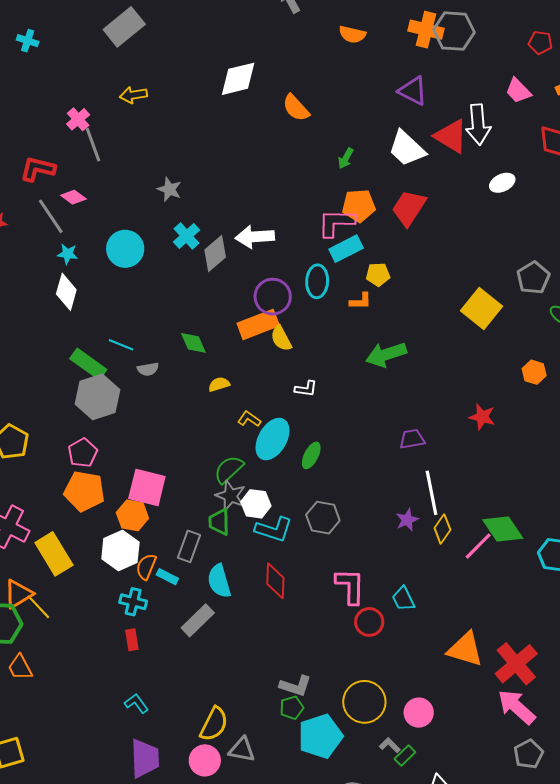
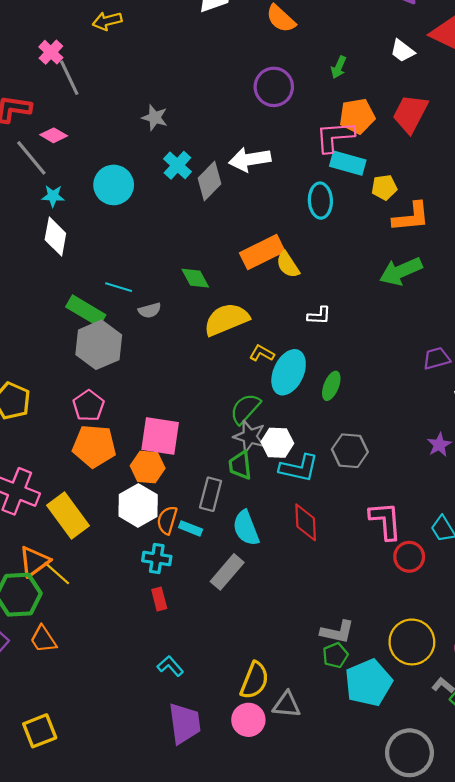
white trapezoid: (407, 148) -> (402, 51), size x0.6
cyan rectangle: (346, 249) -> (348, 163), turned 48
purple circle: (273, 297) -> (274, 87), moved
orange L-shape: (361, 301) -> (411, 217), moved, size x1.6
yellow semicircle: (219, 384) -> (226, 319), size x2.0

